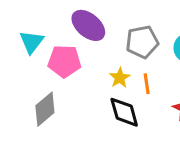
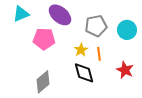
cyan triangle: (32, 42) -> (21, 14), moved, turned 30
gray diamond: (45, 109) -> (43, 82), moved

